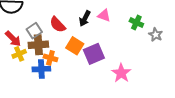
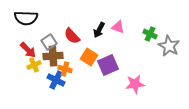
gray star: (156, 35) -> (169, 46), size x1.5
blue cross: (41, 69) -> (56, 80), turned 30
pink star: (121, 73) -> (135, 84), turned 30

